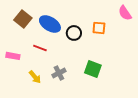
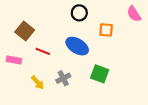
brown square: (23, 19) -> (25, 31), moved
blue ellipse: (50, 24) -> (77, 46), moved
black circle: (74, 33) -> (79, 13), moved

